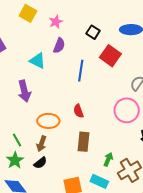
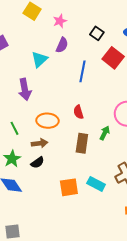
cyan triangle: (37, 61) -> (39, 59), turned 48
green line: (17, 140) -> (15, 128), moved
brown arrow: (41, 144) -> (40, 143), turned -119
green arrow: (108, 159) -> (105, 133), moved

